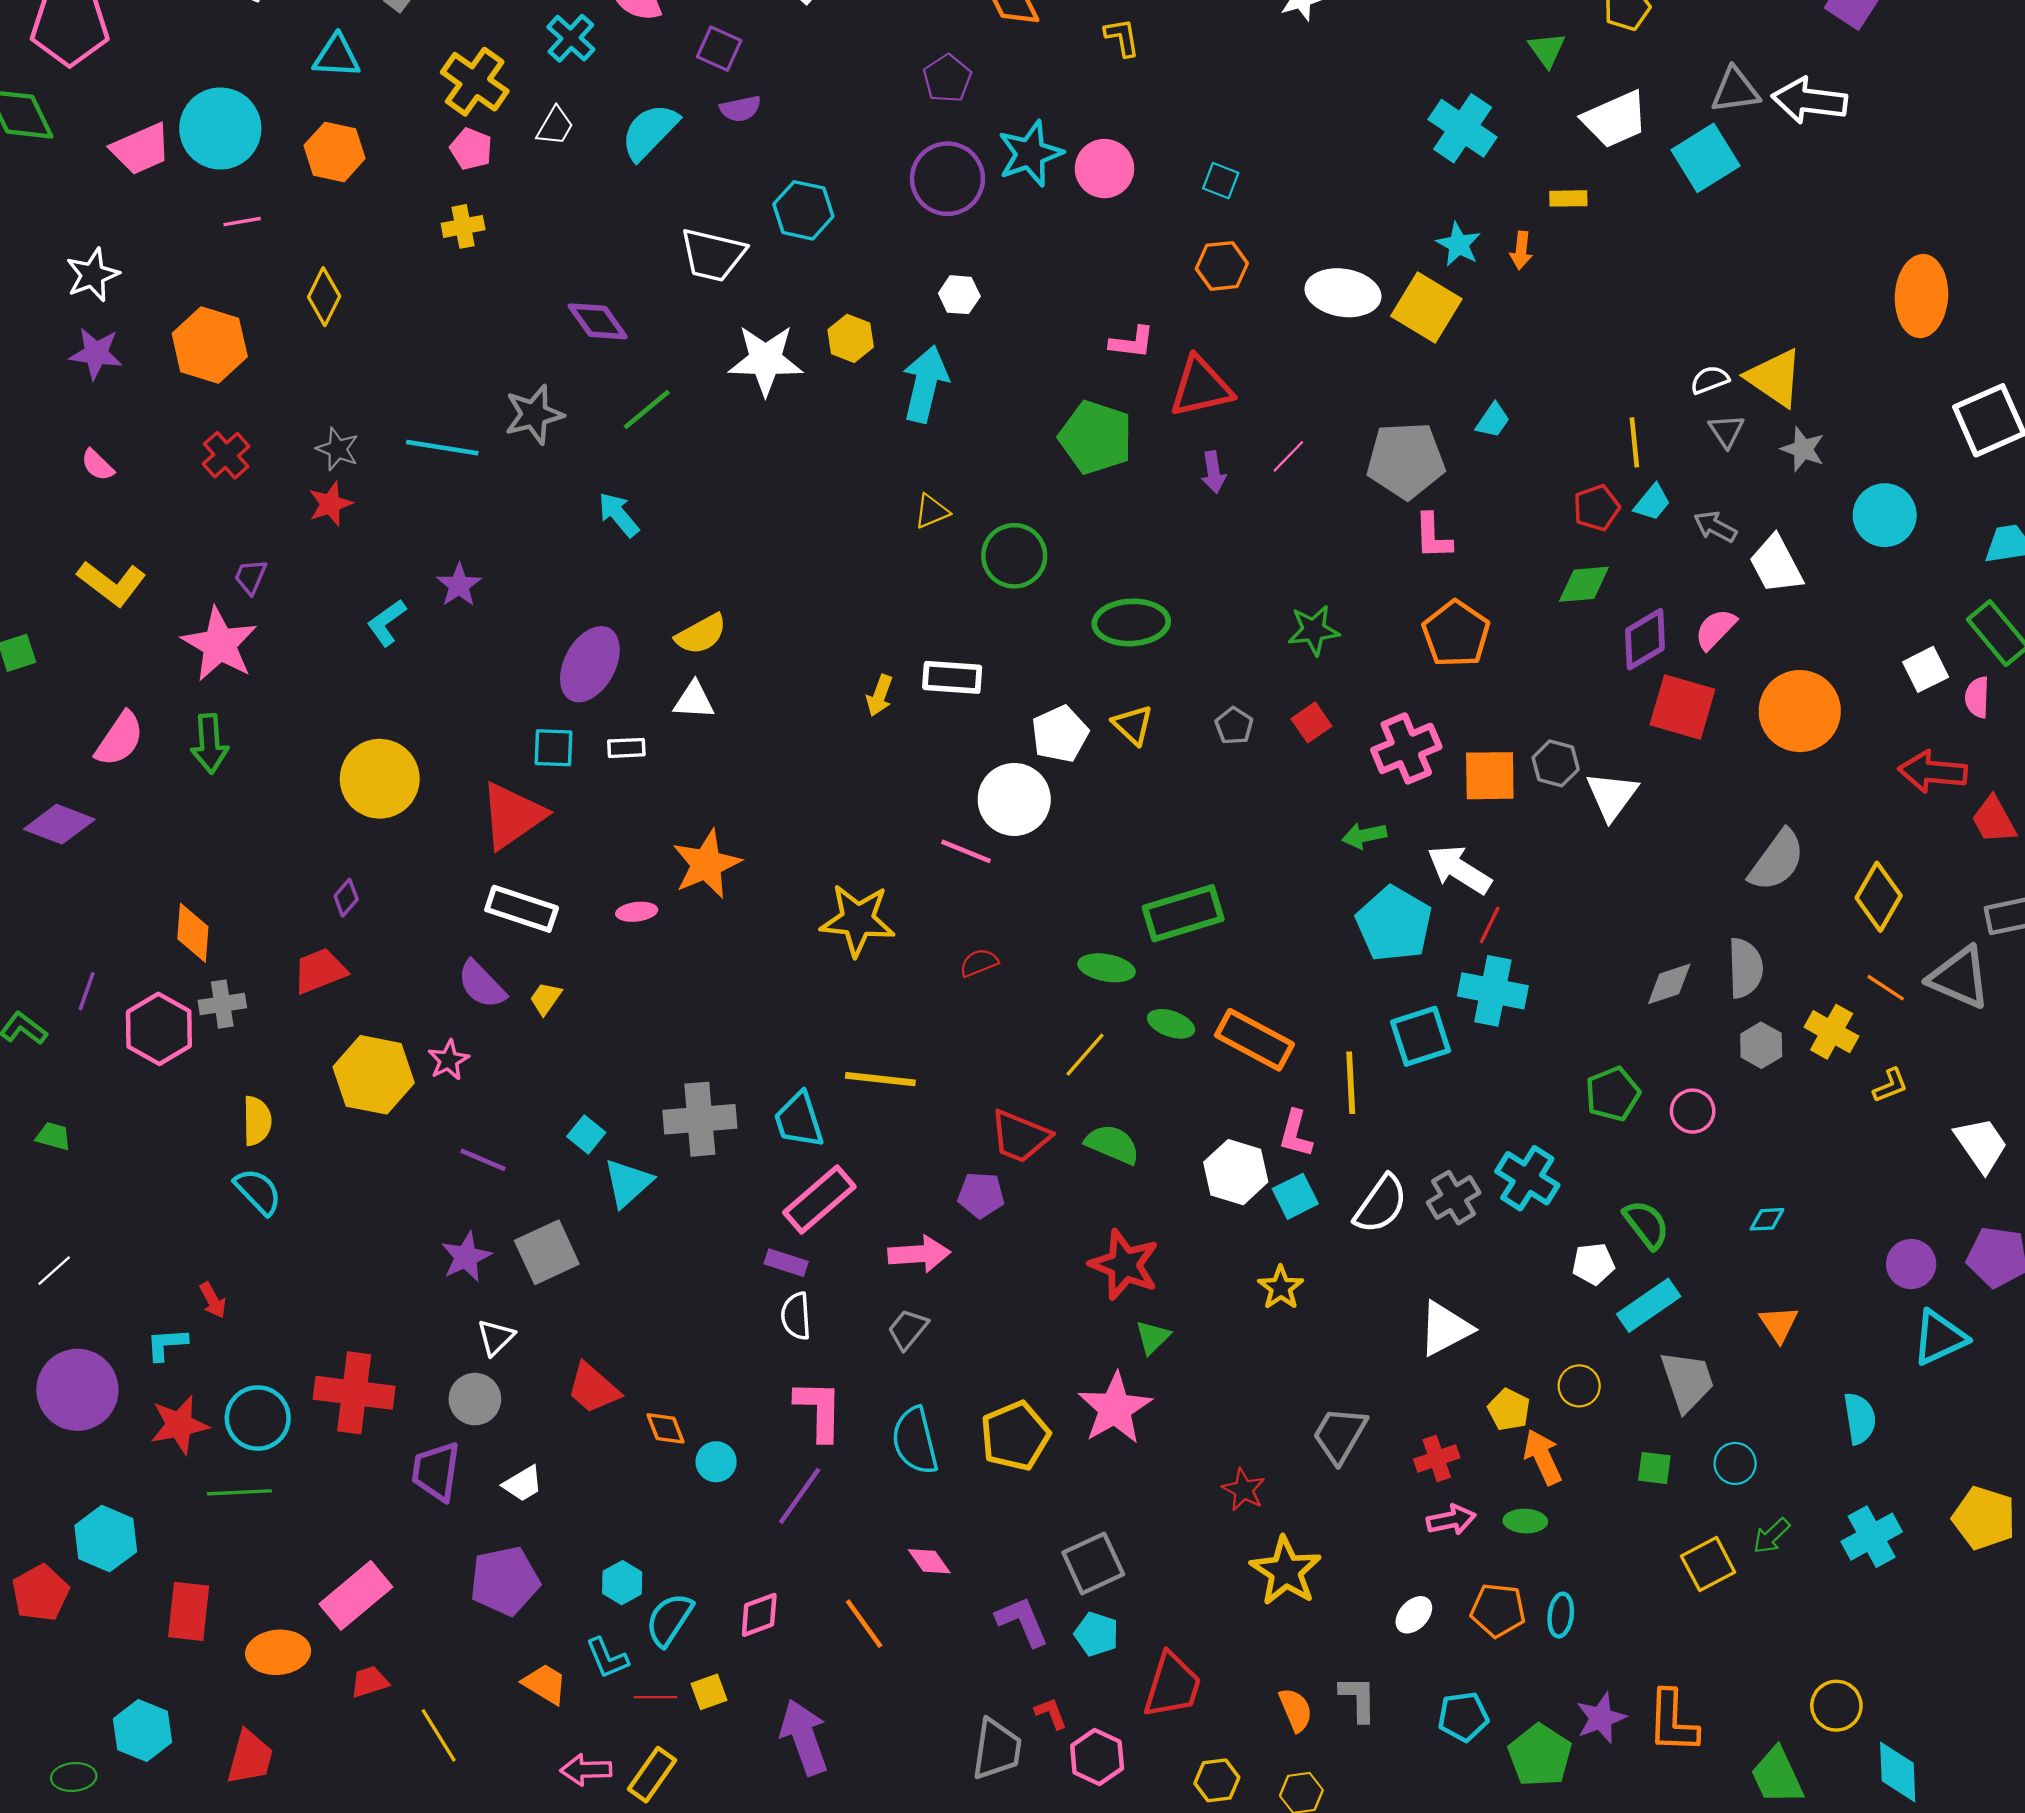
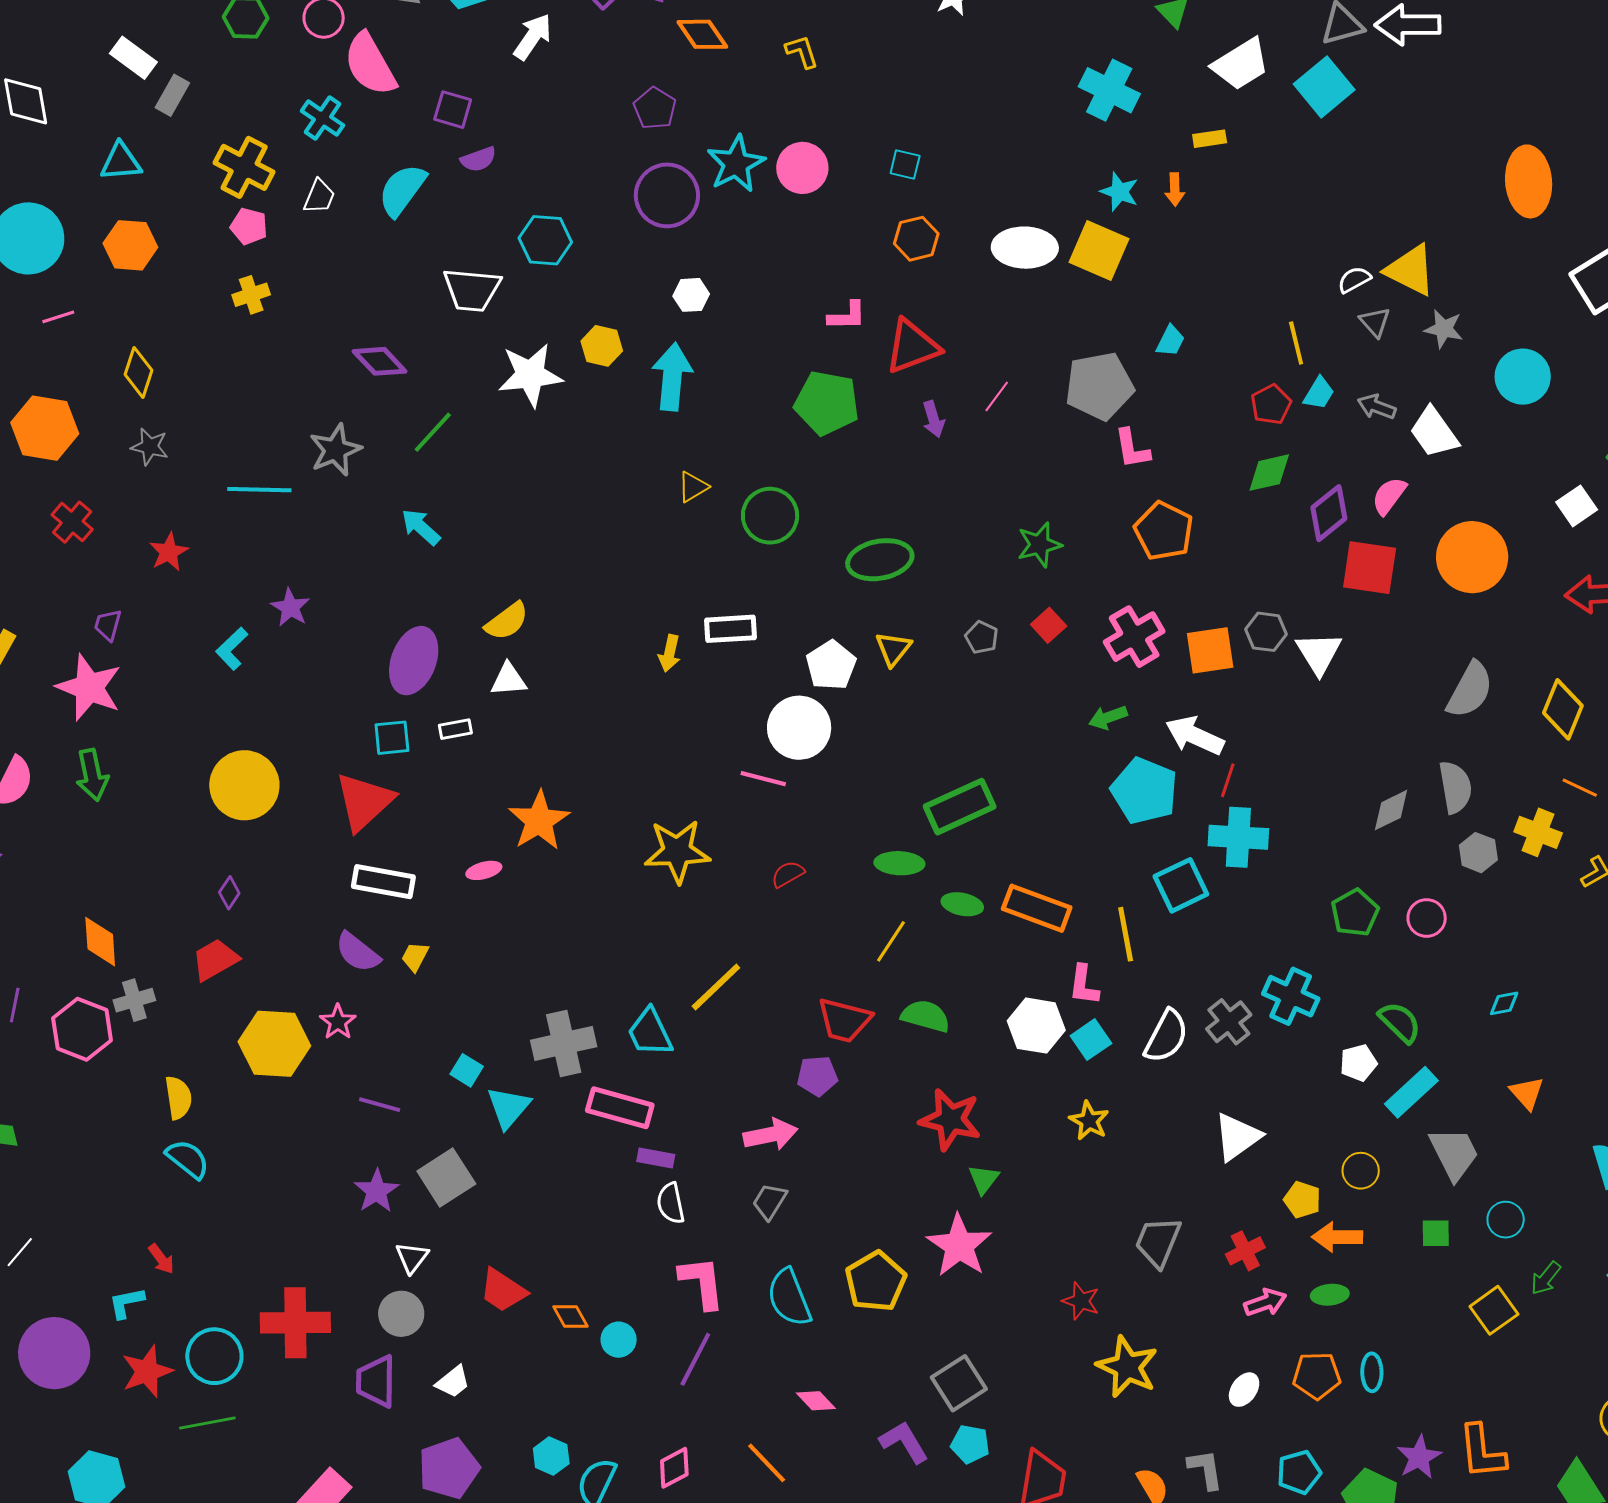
gray star: (338, 449) -> (150, 447), moved
yellow triangle: (1133, 725) -> (893, 649), turned 33
yellow line: (880, 1079) -> (716, 987), turned -42
pink rectangle: (819, 1200) -> (620, 1108), moved, turned 64
orange arrow: (1543, 1457) -> (1337, 1237), turned -57

